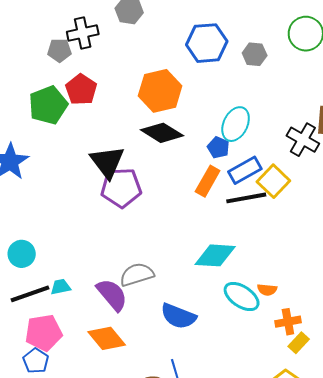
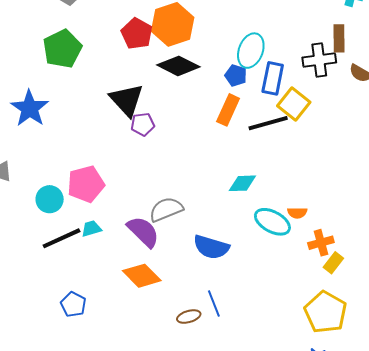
red pentagon: (81, 90) -> (137, 34), moved
black cross: (303, 140) -> (319, 60), turned -32
blue rectangle: (245, 170) -> (273, 78), moved, turned -44
purple pentagon: (121, 188) -> (143, 124), size x0.6
cyan diamond: (215, 255) -> (242, 183), size x0.7
pink pentagon: (44, 333) -> (86, 184), moved

